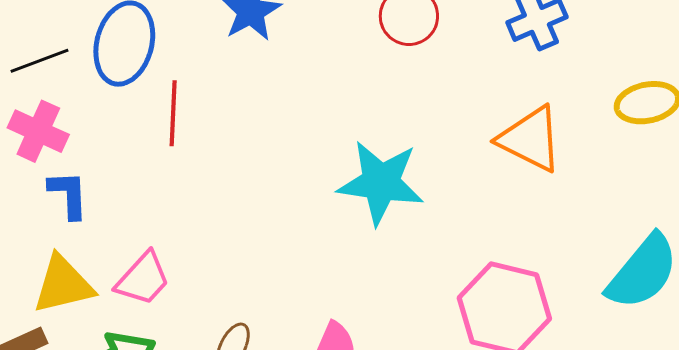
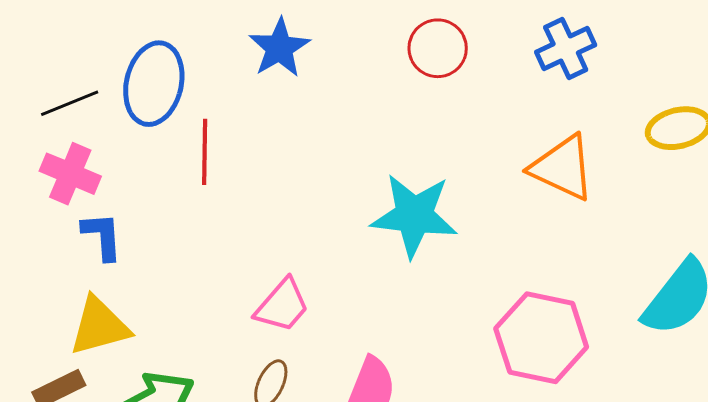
pink trapezoid: (143, 279) -> (282, 305), moved

